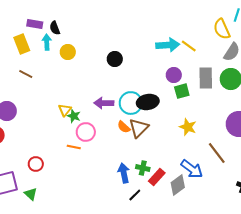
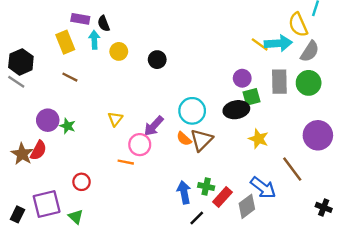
cyan arrow: (168, 45) -> (278, 43), moved
black circle: (115, 59) -> (157, 60), moved
black ellipse: (148, 102) -> (236, 110), moved
purple arrow: (104, 103) -> (154, 126), moved, turned -48
green star: (74, 116) -> (68, 126), moved

